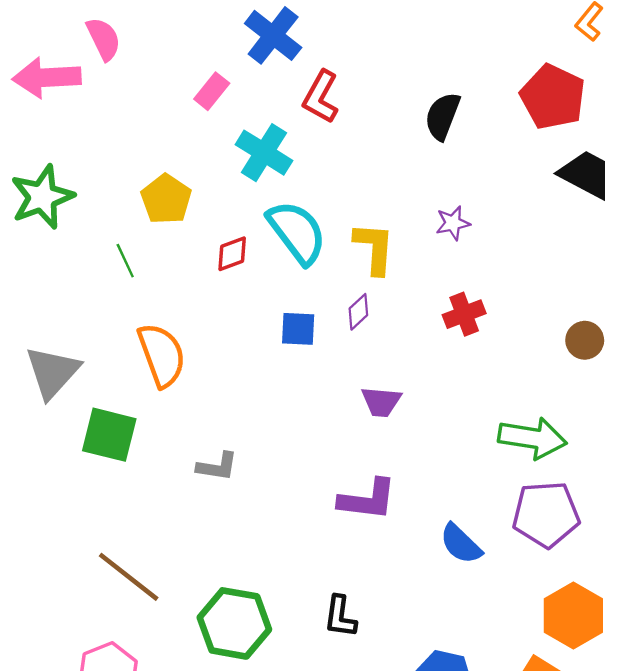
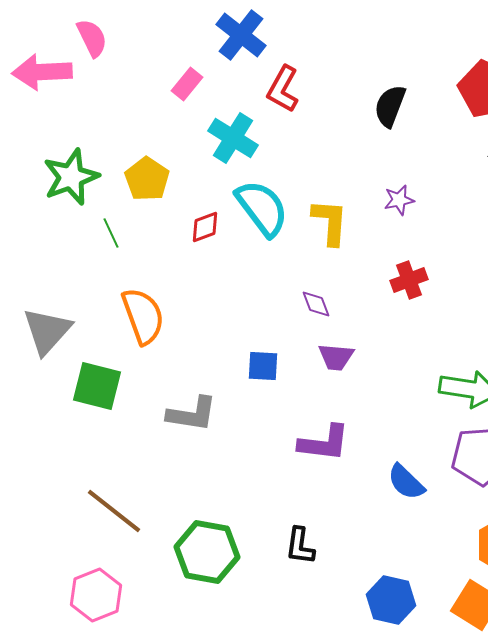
green star: (42, 197) -> (71, 177), moved
purple diamond: (358, 312) -> (316, 304), moved, turned -68
blue square: (298, 329) -> (263, 366), moved
gray L-shape: (217, 467) -> (192, 414), size x1.4

